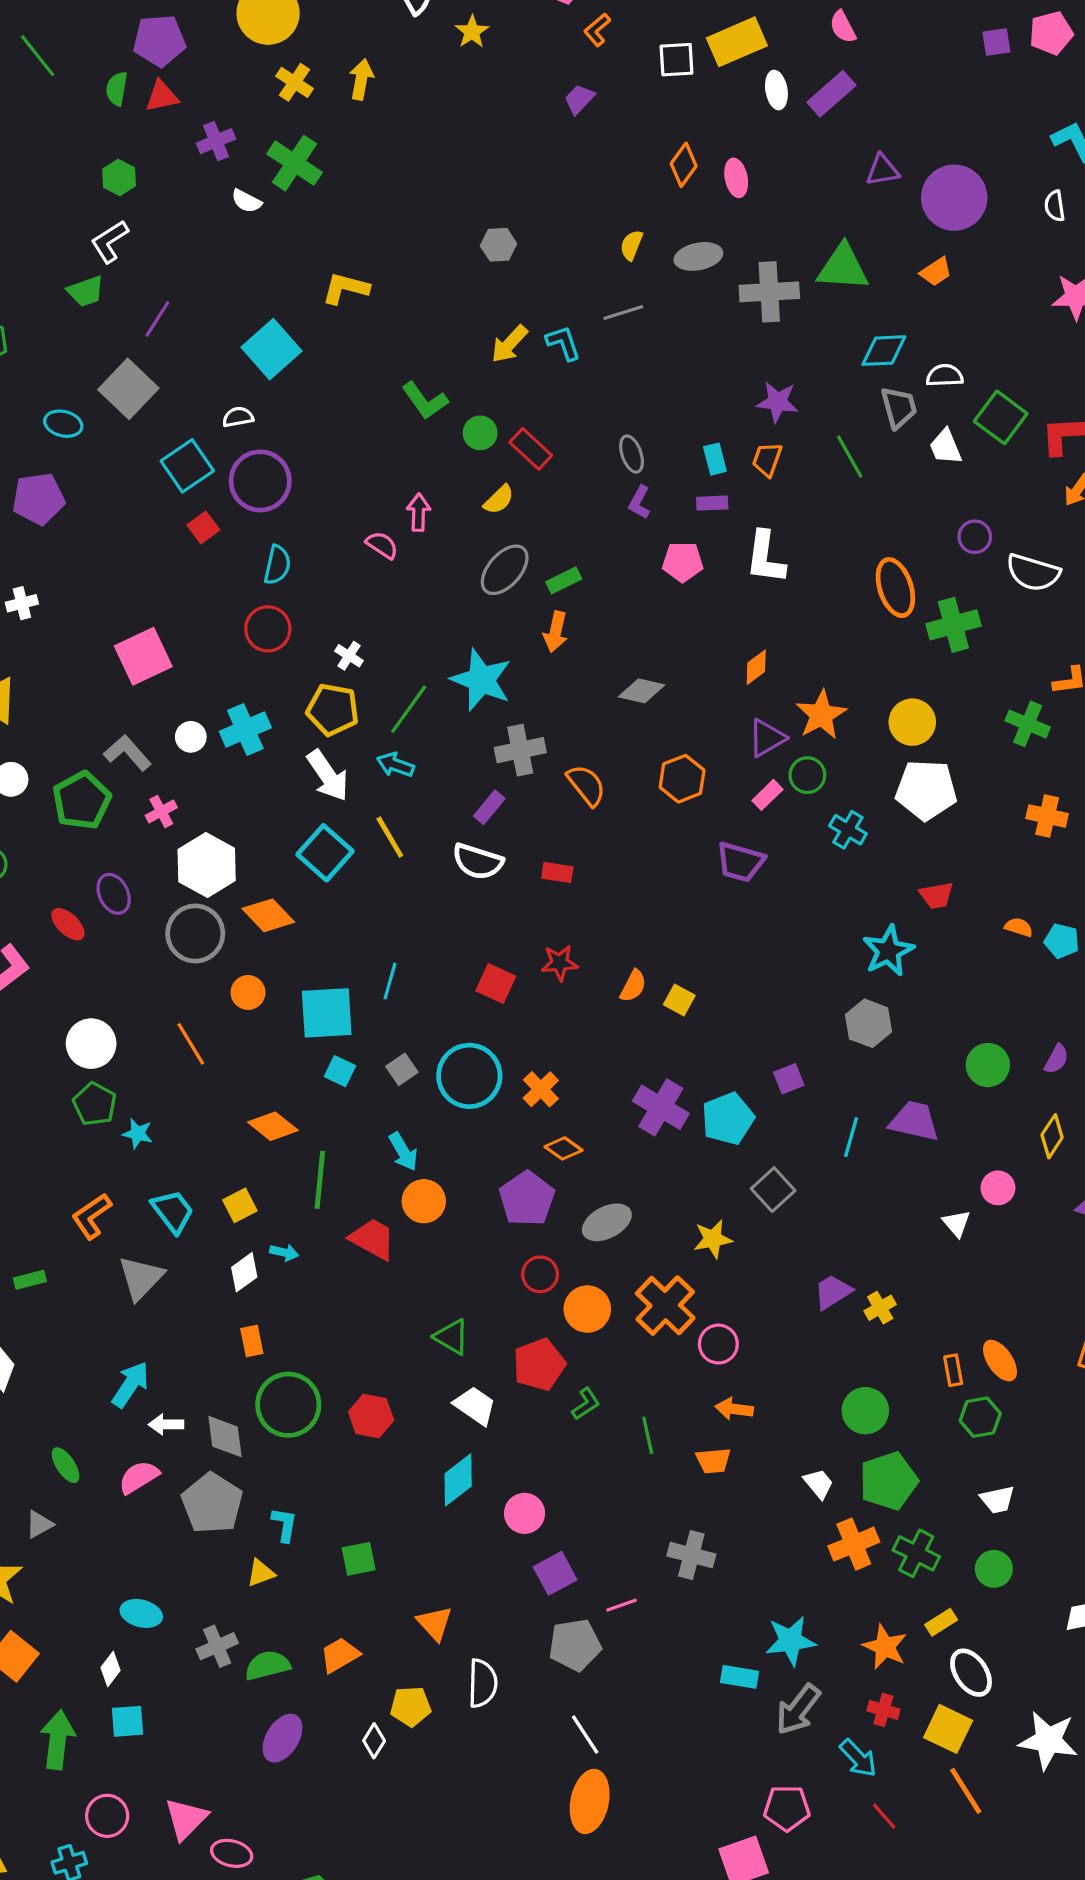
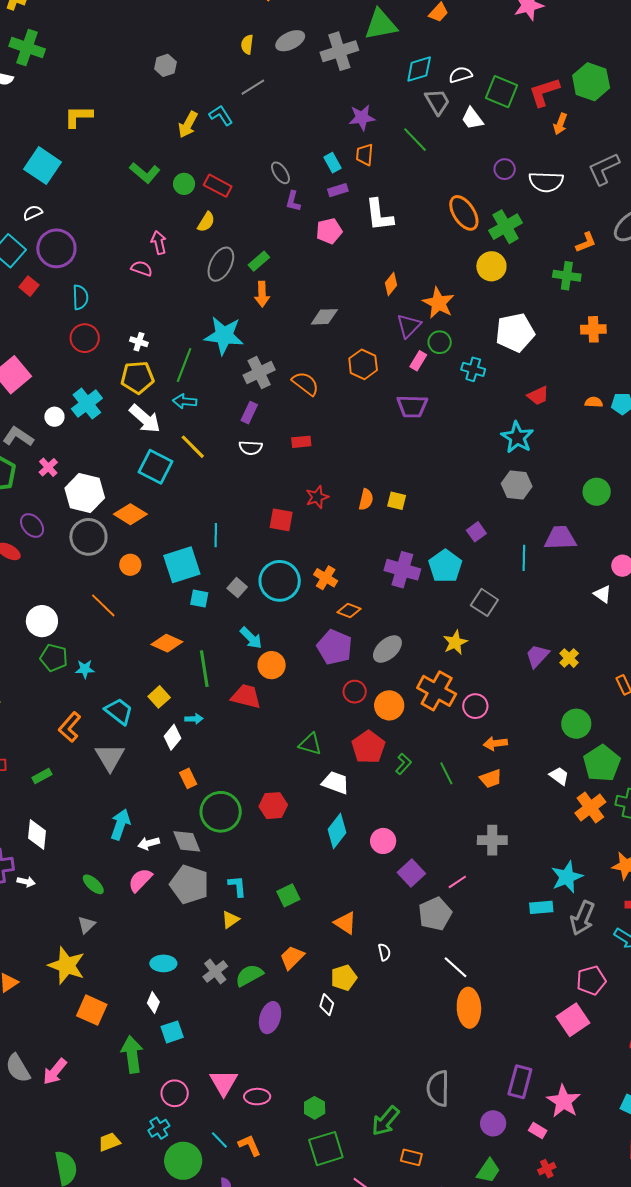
yellow circle: (912, 722) -> (491, 266), moved
white semicircle: (478, 861) -> (251, 448), size x0.7
white semicircle: (483, 1683) -> (384, 952), size x0.6

